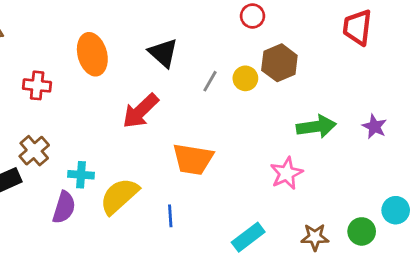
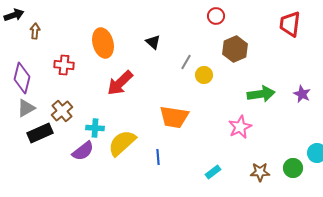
black triangle: (163, 53) -> (153, 42), size x0.7
yellow circle: (245, 78) -> (204, 75), moved
red arrow: (141, 111) -> (120, 83), moved
purple semicircle: (64, 207) -> (83, 151), turned 35
cyan rectangle: (248, 237) -> (213, 172), size x0.7

